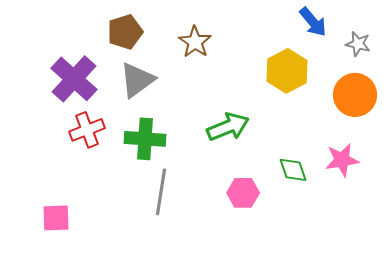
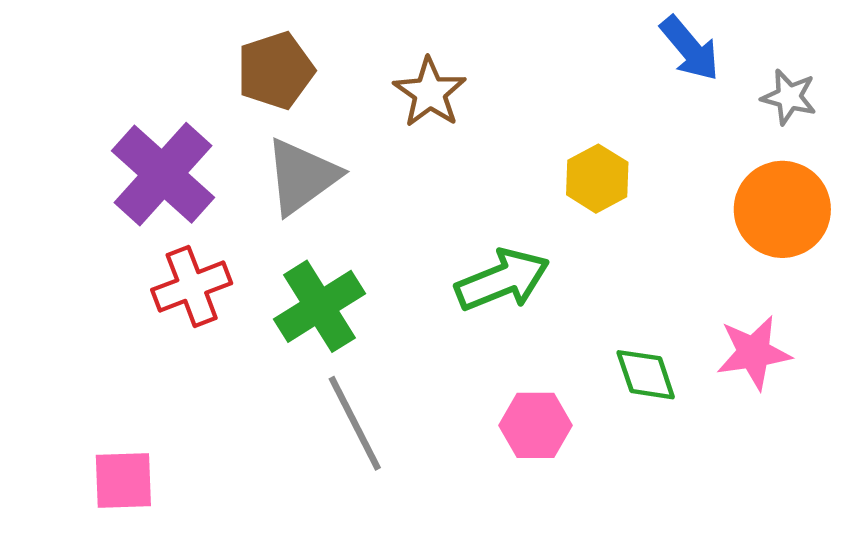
yellow hexagon: (287, 71) -> (597, 179), moved, size x0.7
green cross: (145, 139) -> (320, 306), turned -36
gray line: (161, 192) -> (355, 423), turned -36

